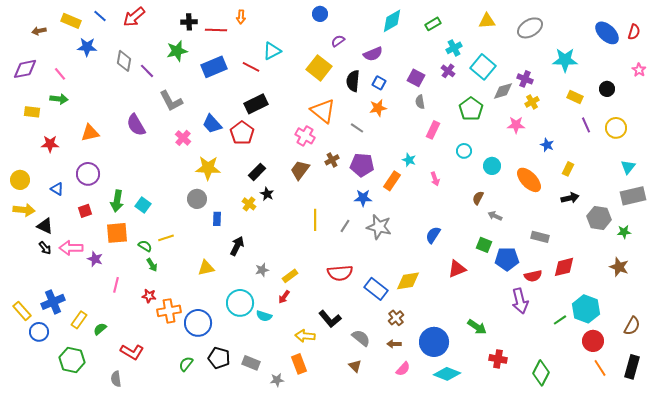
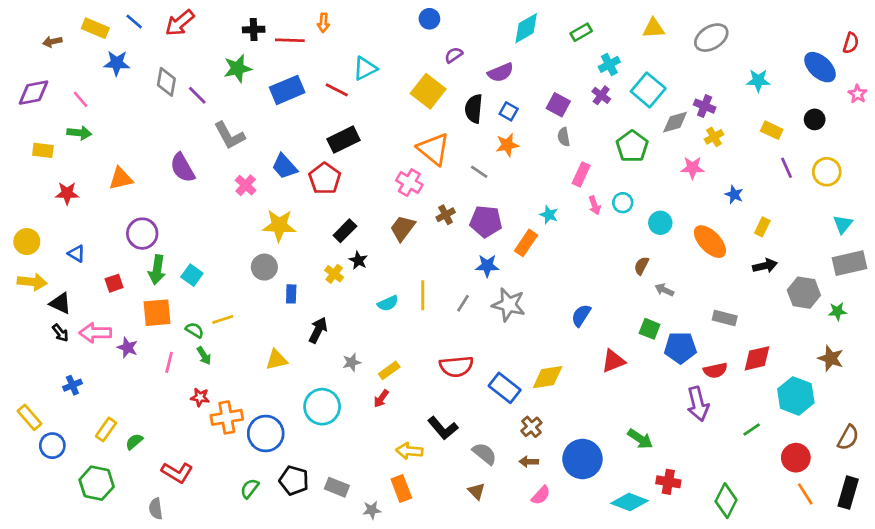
blue ellipse: (607, 33) -> (820, 67), moved
cyan star: (565, 60) -> (758, 81), size x0.7
purple circle: (88, 174) -> (142, 234), moved
pink arrow: (435, 179) -> (595, 205), moved
pink line: (116, 285) -> (169, 362), moved
blue cross: (53, 302) -> (72, 385), moved, size x0.6
cyan hexagon: (586, 309) -> (796, 396), moved
cyan semicircle: (264, 316) -> (388, 303), moved, turned -42
cyan diamond: (447, 374) -> (629, 502), moved

